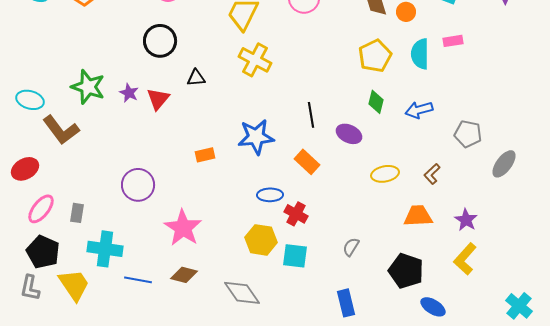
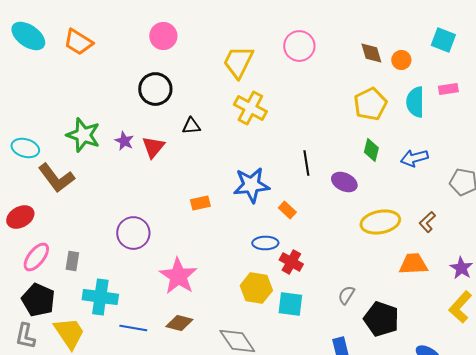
orange rectangle: (307, 162) -> (287, 210), moved, size x0.7
yellow ellipse: (385, 174) -> (380, 222), size x1.4
black pentagon: (406, 271) -> (381, 319), moved

